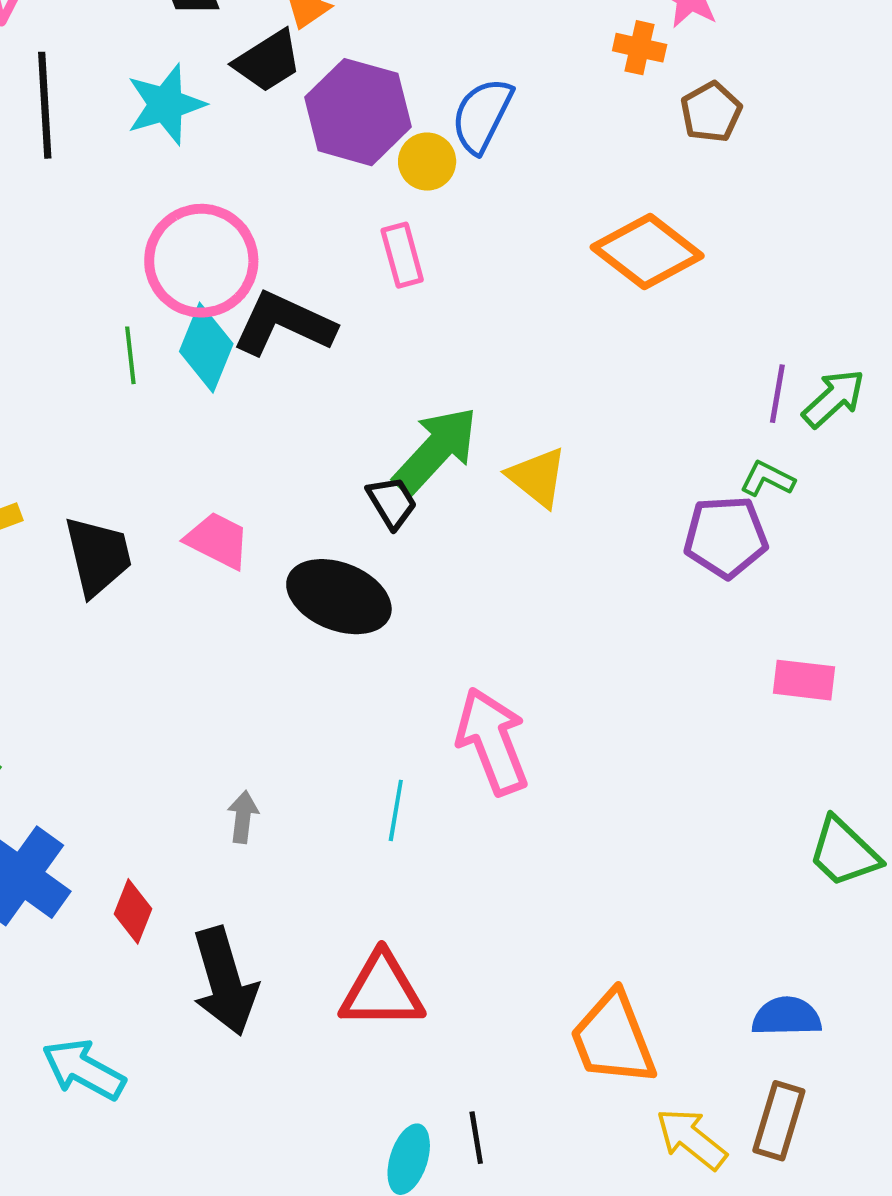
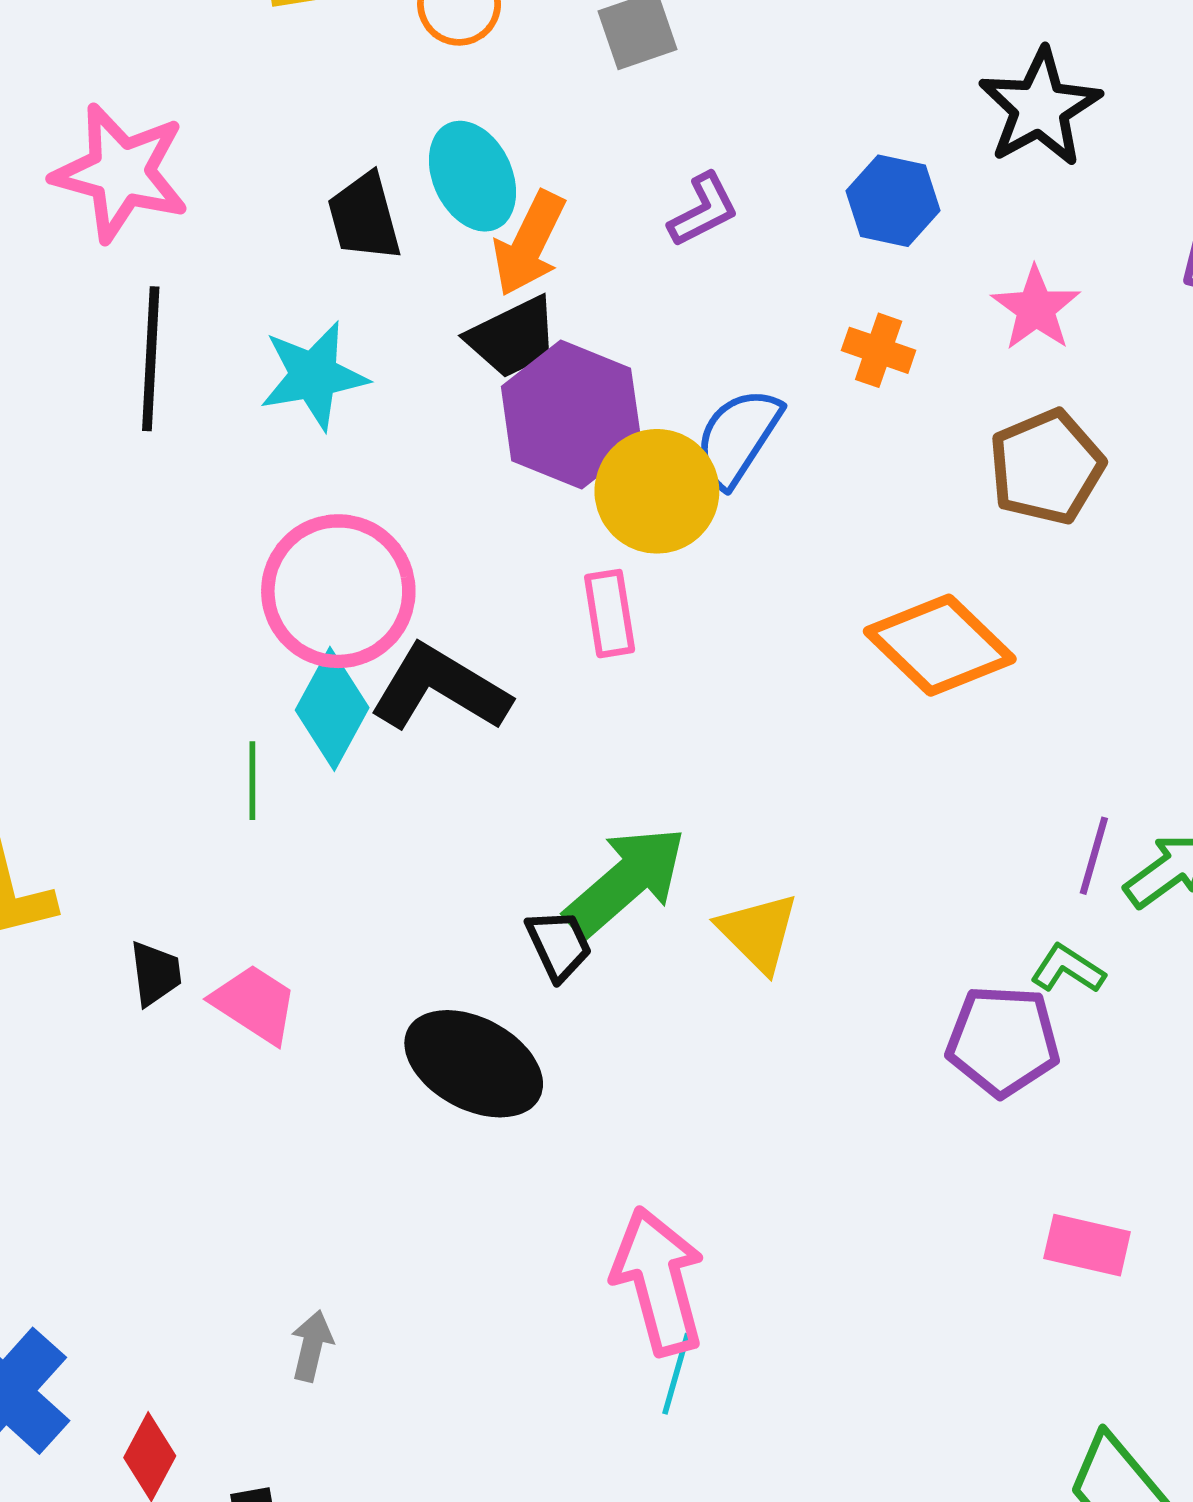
orange cross: (640, 48) -> (879, 350), moved
black trapezoid: (268, 61) -> (513, 337), moved
brown pentagon: (711, 112) -> (1046, 467), size x1.4
yellow circle: (427, 162) -> (657, 491), size x1.6
green line: (130, 355) -> (252, 781), moved
pink trapezoid: (218, 540) -> (255, 1004), moved
black trapezoid: (98, 556) -> (155, 973), size x0.6
cyan line: (396, 810) -> (676, 1374), moved

